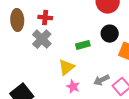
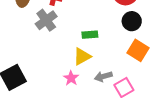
black circle: (110, 34) -> (132, 21), moved
yellow triangle: (67, 67) -> (82, 56), moved

